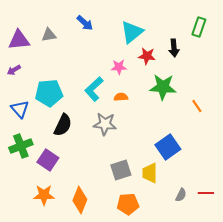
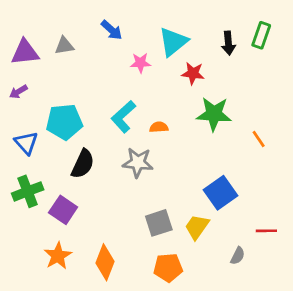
black arrow: (174, 48) -> (228, 43), moved
pink star: (119, 67) -> (140, 63), moved
yellow trapezoid: (150, 173) -> (197, 227), turned 35
red line: (206, 193) -> (266, 231), moved
orange star: (44, 195) -> (58, 256), turned -30

